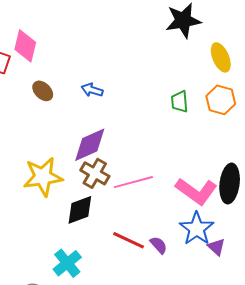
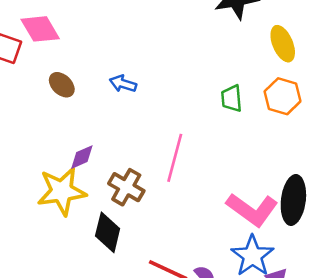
pink diamond: (25, 46) -> (40, 29), turned -44
purple diamond: (90, 145) -> (82, 157), moved, size x0.6
pink line: (133, 182) -> (175, 158), moved, turned -60
black diamond: (80, 210) -> (108, 232), turned -56

